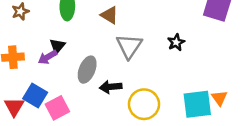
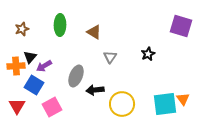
black triangle: (57, 46) -> (30, 57), moved
gray triangle: (129, 46) -> (110, 57), size x0.6
blue square: (35, 96) -> (34, 85), moved

